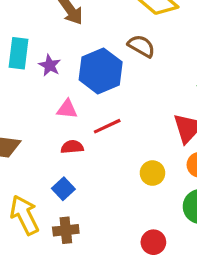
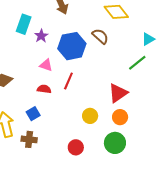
red line: (107, 126) -> (68, 81), turned -54
red circle: (153, 242) -> (76, 147), moved

